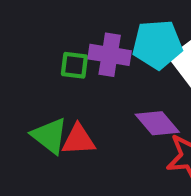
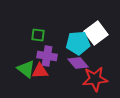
cyan pentagon: (157, 44) -> (78, 43), moved
purple cross: (110, 55) -> (47, 56), moved

